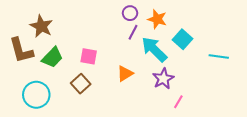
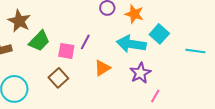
purple line: (133, 32) -> (85, 42), moved
cyan arrow: (154, 49) -> (131, 44), turned -36
green trapezoid: (52, 57) -> (39, 41), moved

